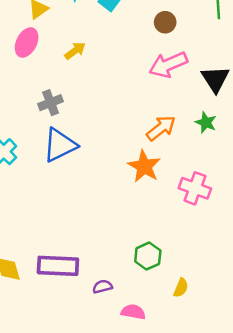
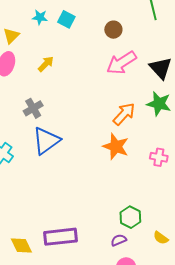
green star: (206, 122) -> (159, 104), size x1.4
pink cross: (195, 188) -> (159, 157), size x0.7
purple semicircle: (102, 287) -> (119, 240), moved
yellow semicircle: (181, 288) -> (161, 238), turned 112

